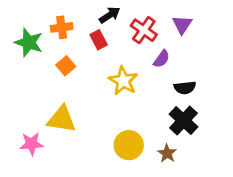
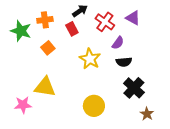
purple triangle: (182, 25) -> (133, 18), turned -35
black semicircle: (185, 88) -> (124, 62), moved
brown star: (167, 153) -> (147, 114), moved

